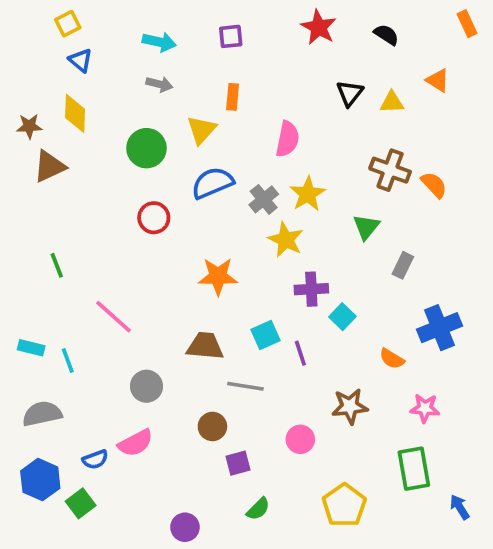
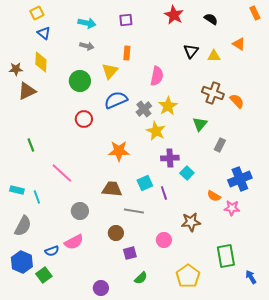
pink star: (425, 408) -> (232, 208), moved
gray semicircle: (42, 414) -> (23, 226), turned 130

